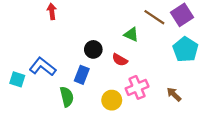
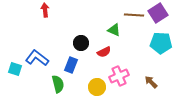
brown line: (154, 17) -> (134, 15), turned -30
cyan pentagon: (185, 49) -> (161, 43), turned -30
red semicircle: (120, 60) -> (104, 52), turned -56

